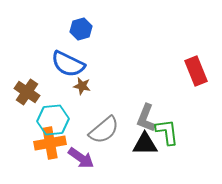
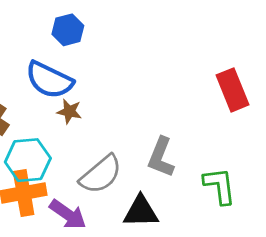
green L-shape: (167, 132) -> (220, 186), moved
black triangle: (145, 144) -> (141, 212), moved

